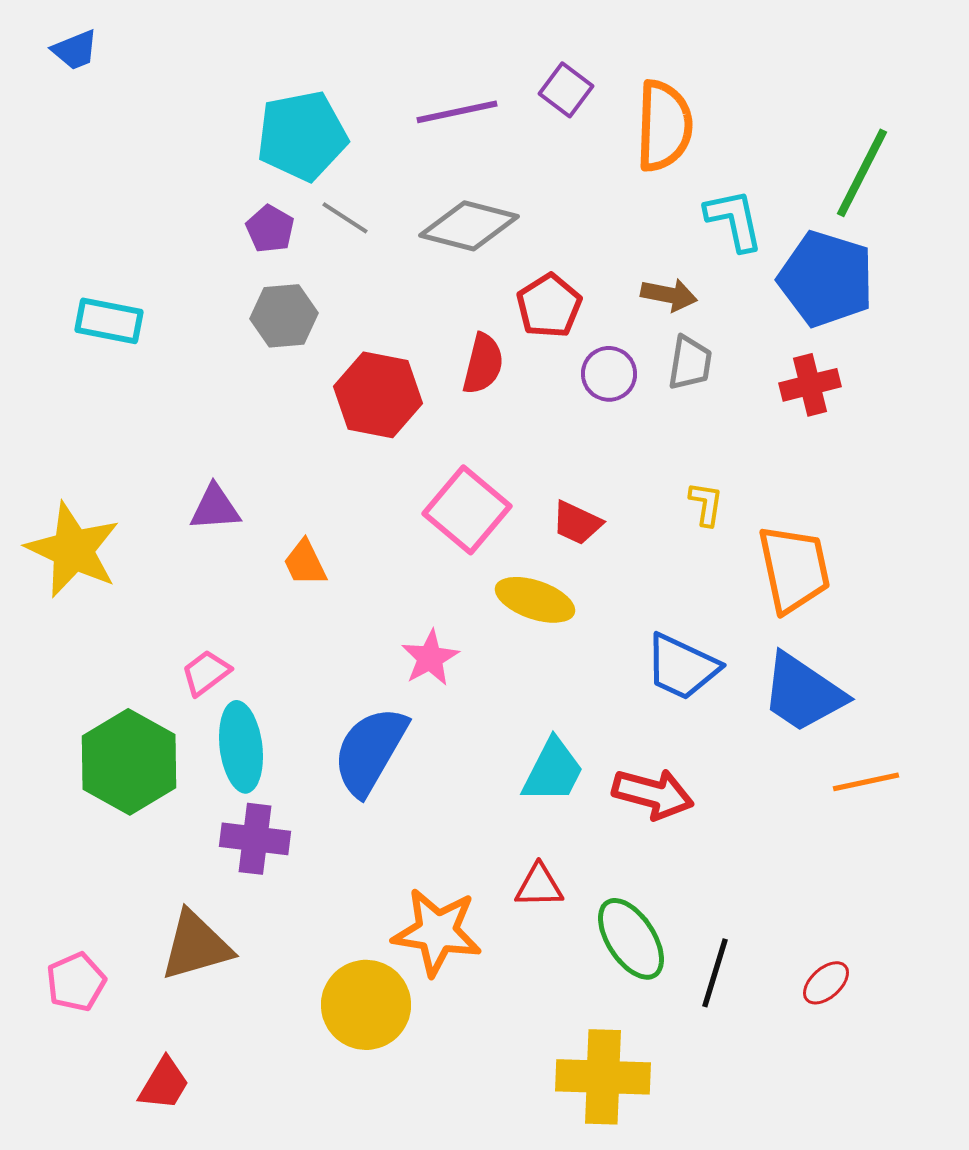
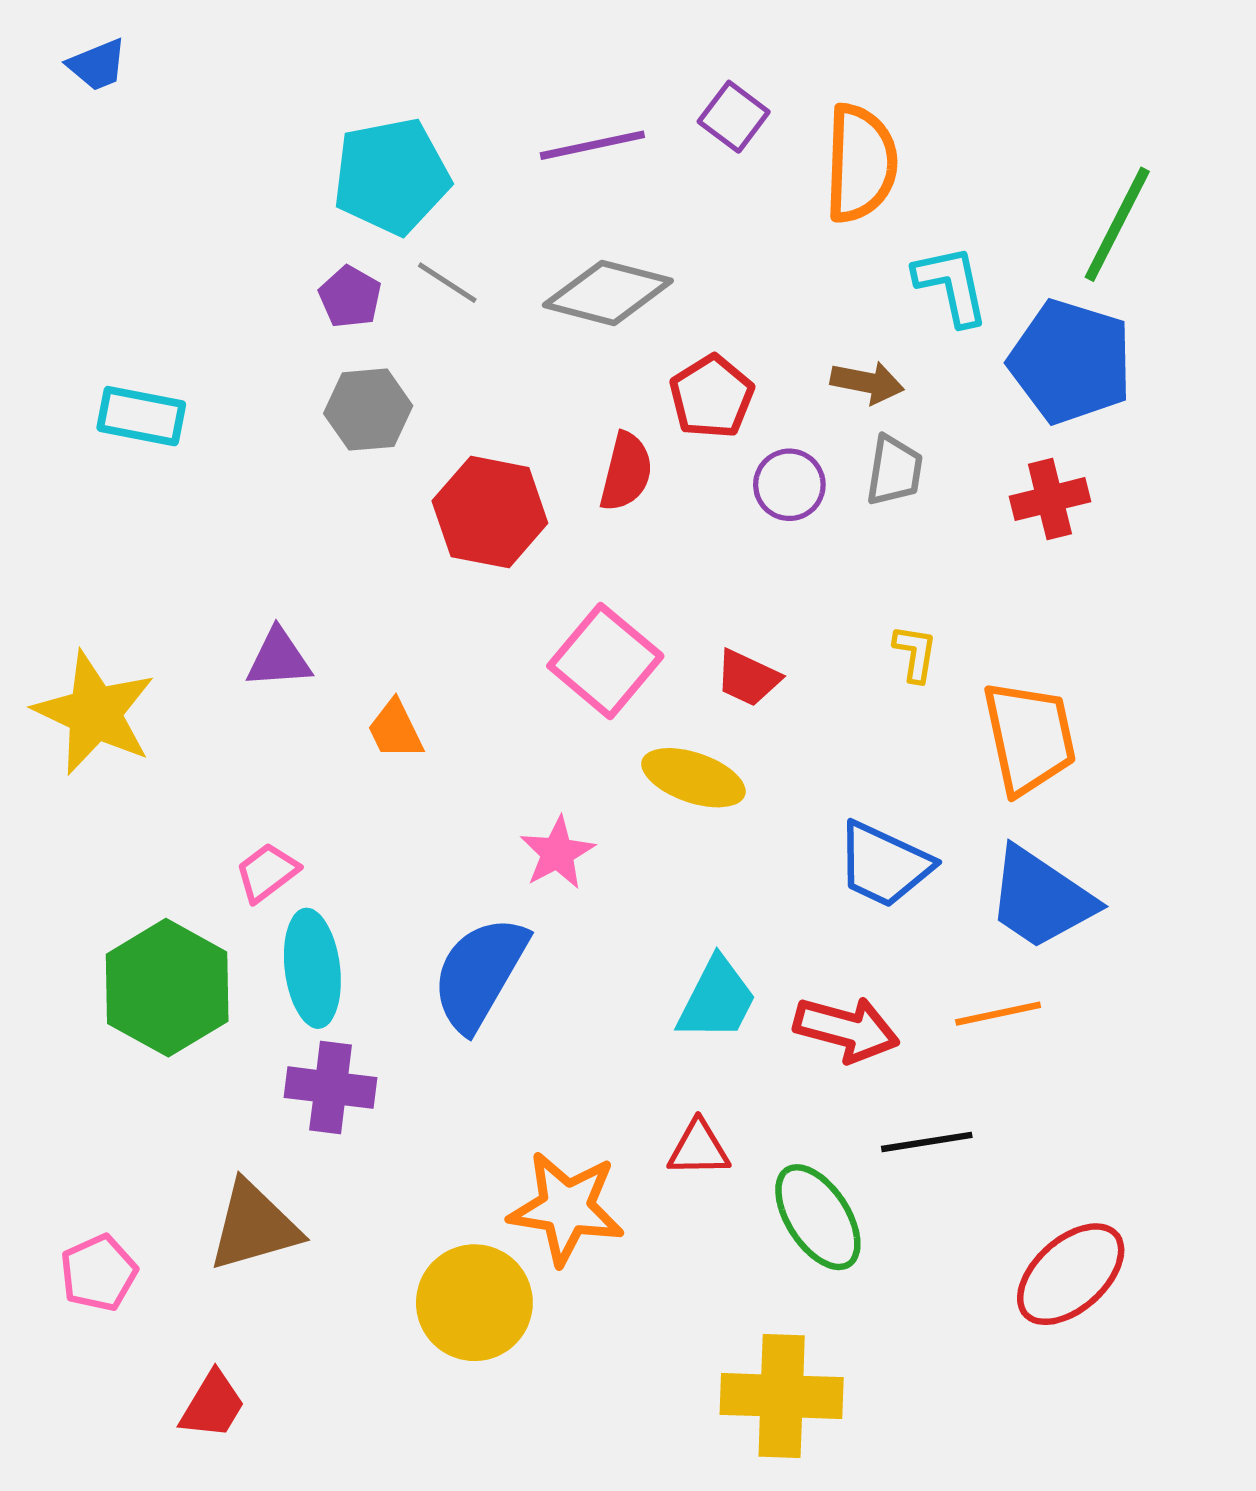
orange line: (866, 782) -> (998, 1014), moved
black line: (715, 973) -> (927, 1142), moved, turned 64
red ellipse: (826, 983) -> (1071, 1274), size x1.8

